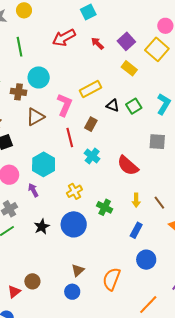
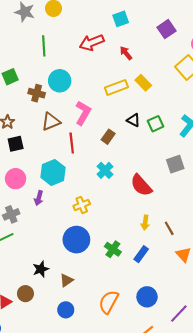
purple square: (126, 41) -> (167, 29), moved
yellow rectangle: (129, 68) -> (143, 83), moved
yellow rectangle: (90, 89) -> (116, 87), moved
red line: (70, 138) -> (72, 143), moved
gray square: (157, 142) -> (175, 164), turned -30
purple arrow: (33, 190) -> (39, 198), turned -144
green cross: (105, 207) -> (113, 249), moved
black star: (42, 227) -> (41, 269), moved
blue circle: (146, 260) -> (147, 297), moved
brown triangle: (78, 270) -> (67, 280), moved

